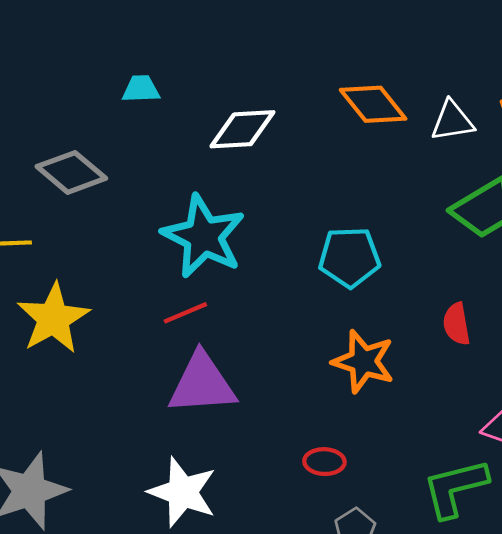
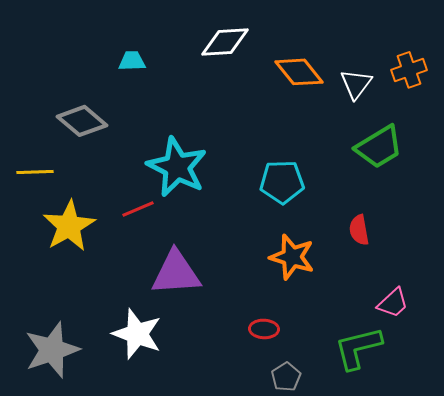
white triangle: (452, 121) -> (356, 84), turned -44
white diamond: (242, 129) -> (225, 42), moved
red line: (185, 313) -> (138, 209), moved
white star: (183, 492) -> (137, 334), moved

